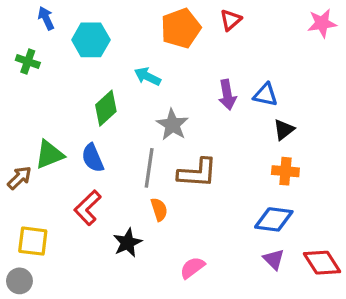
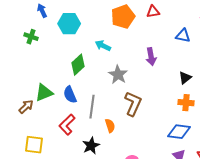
red triangle: (231, 20) -> (153, 12), turned 32
blue triangle: (265, 95) -> (183, 36), moved
gray line: (149, 168) -> (92, 107), moved
brown L-shape: (197, 173) -> (133, 104), turned -70

